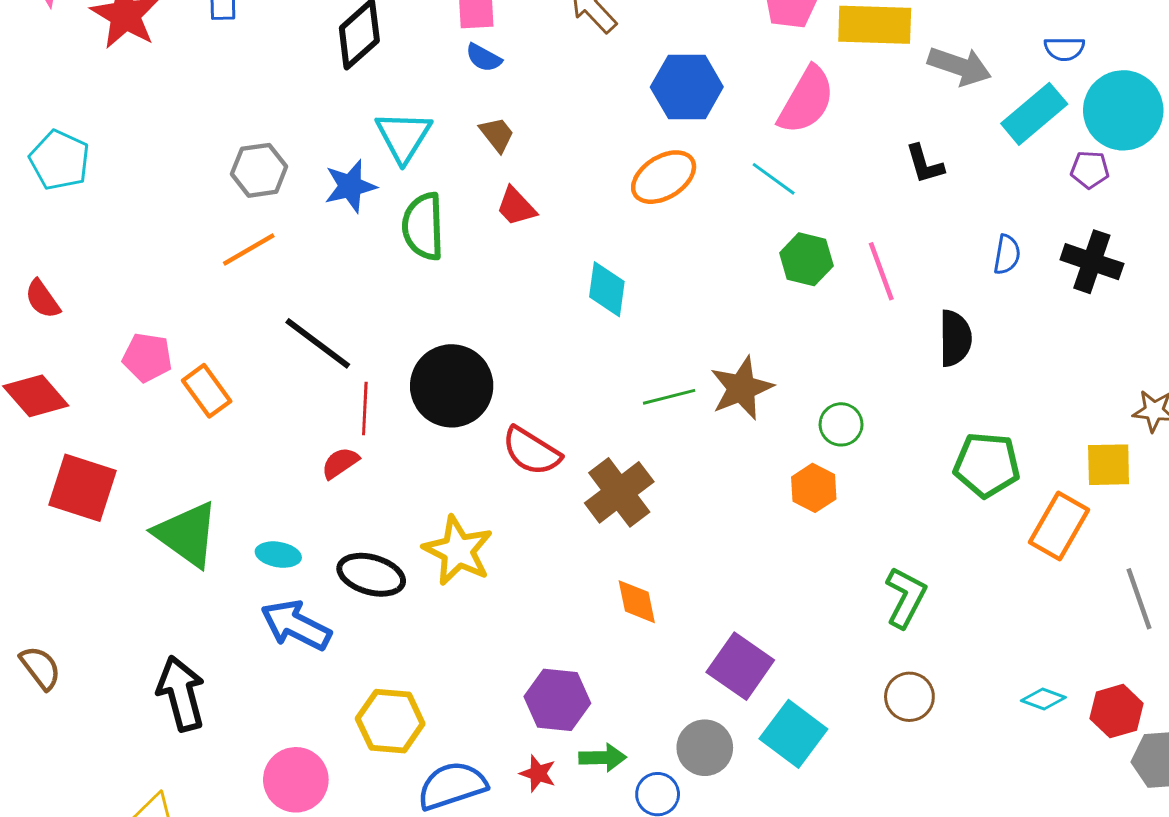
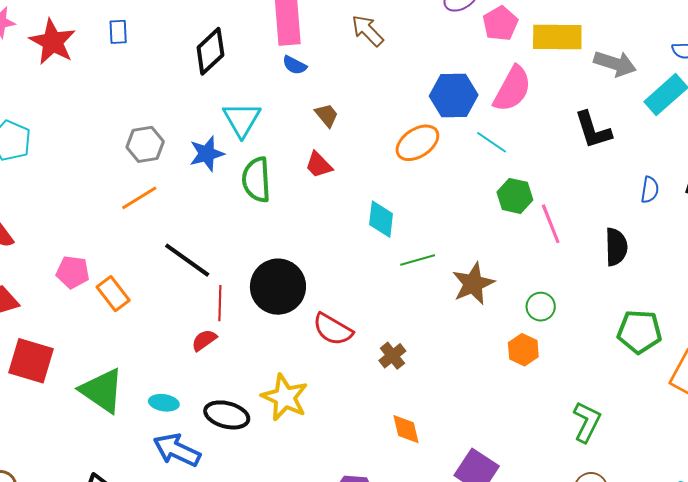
blue hexagon: (687, 87) -> (454, 95), moved
brown trapezoid: (497, 134) -> (327, 115), moved
black L-shape: (925, 164) -> (593, 130), size x1.4
pink line: (881, 271) -> (551, 224), moved
green line: (669, 397) -> (418, 260), moved
brown cross: (619, 492) -> (392, 356), size x0.6

